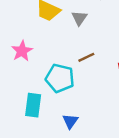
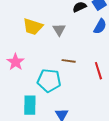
brown line: (86, 57) -> (69, 61), turned 40

